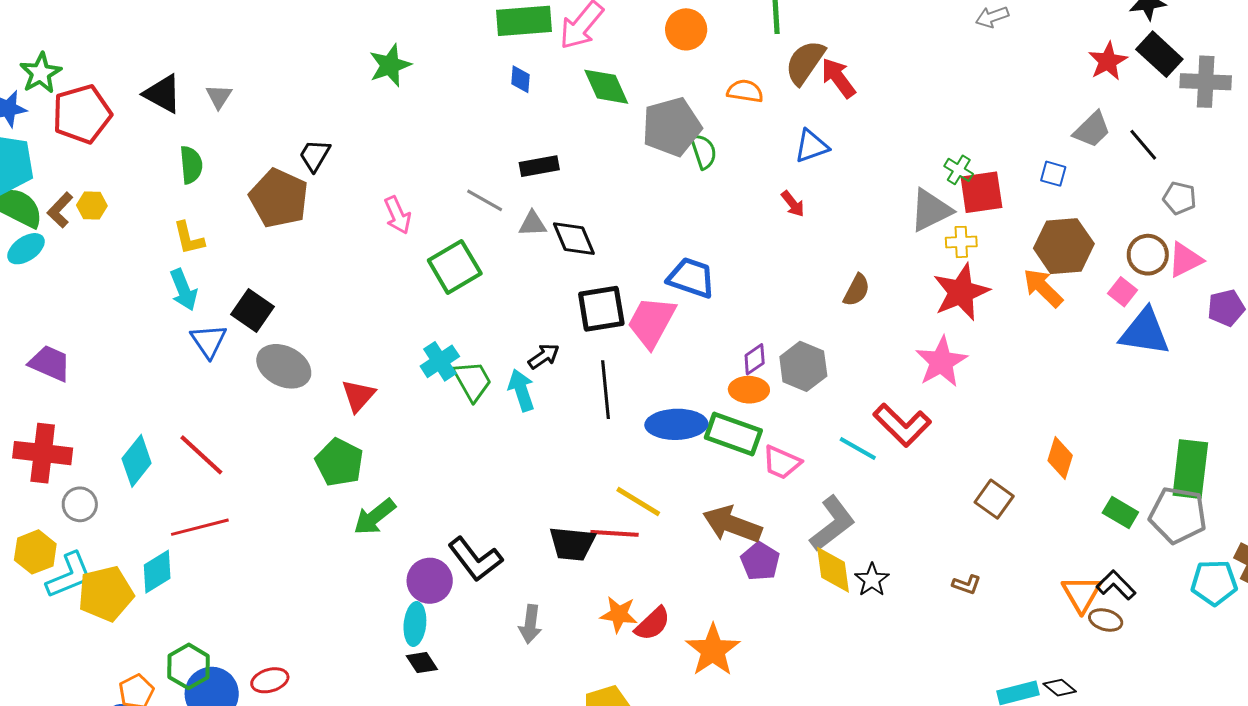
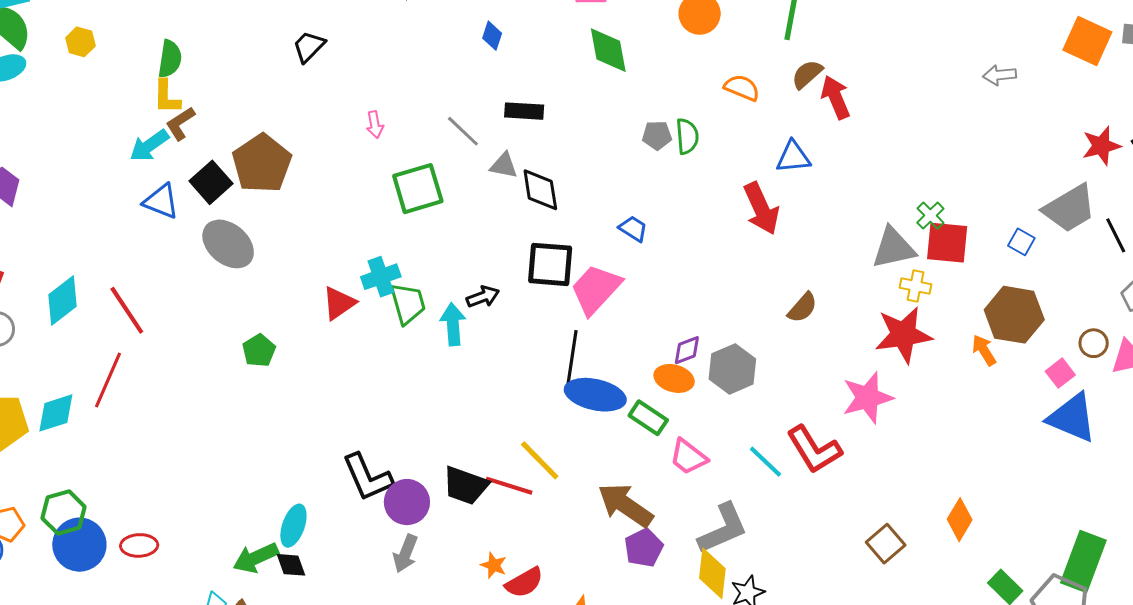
brown semicircle: (805, 62) -> (807, 74), size x0.7
blue diamond: (520, 79) -> (492, 36), moved
gray pentagon: (672, 127) -> (657, 135), moved, size x0.5
gray trapezoid: (1092, 130) -> (1070, 208), size x1.4
green semicircle: (191, 165) -> (170, 59), moved
brown pentagon: (279, 198) -> (262, 163), moved
red arrow: (793, 204) -> (761, 209), size x1.8
brown L-shape: (60, 210) -> (180, 123), moved
pink arrow: (398, 215) -> (375, 125), size x0.7
brown circle: (1148, 255) -> (1094, 343), size x0.7
blue trapezoid: (691, 278) -> (633, 229), moved, size x0.6
orange arrow: (1043, 288) -> (984, 350), size x0.7
cyan arrow: (184, 290) -> (149, 146), turned 63
blue triangle: (209, 341) -> (161, 201), turned -48
black line: (606, 390) -> (572, 359), moved
red triangle: (358, 396) -> (339, 303), moved
green rectangle: (733, 434) -> (648, 418), size x0.7
green pentagon: (339, 462) -> (259, 351), size x0.7
green arrow: (375, 517) -> (256, 558), moved
red line: (200, 527) -> (108, 380), turned -66
purple circle: (430, 581) -> (407, 502), moved
orange star: (619, 614) -> (494, 565), size x0.7

